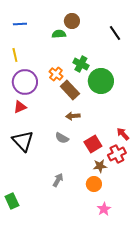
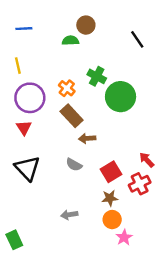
brown rectangle: (70, 90) -> (72, 116), moved
red triangle: (20, 107) -> (24, 128), turned -40
brown star: (100, 166) -> (110, 198), moved
gray arrow: (58, 180) -> (69, 215), turned -128
pink star: (104, 209) -> (124, 237), moved

